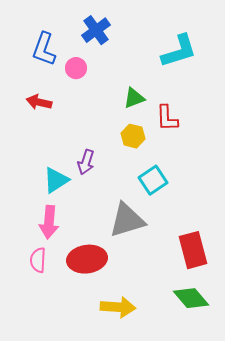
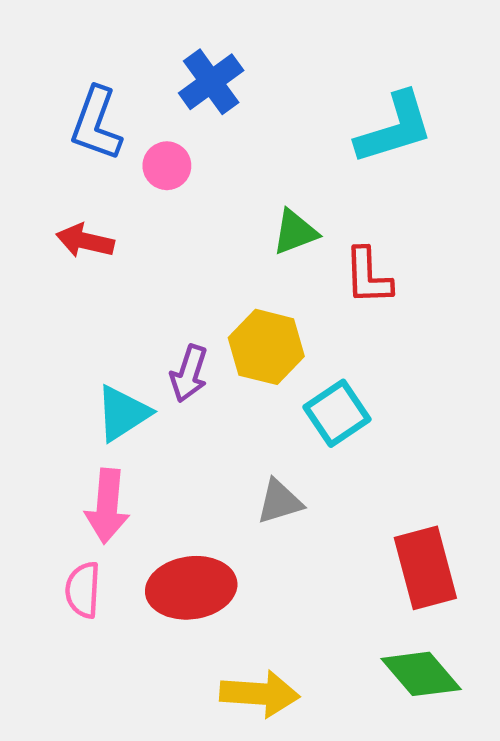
yellow hexagon: (133, 136) -> (266, 347), moved, size x1.4
gray triangle: (127, 220) -> (280, 502), size x0.6

